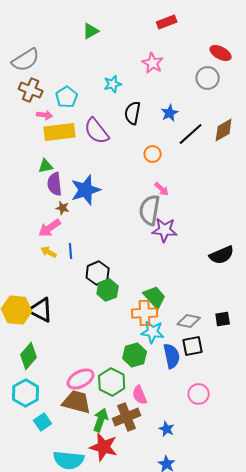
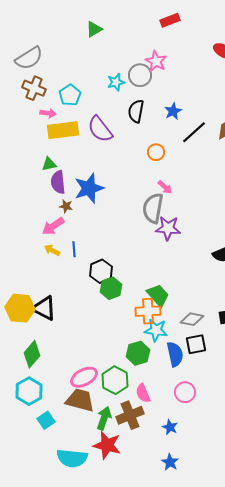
gray circle: (208, 78) -> (140, 75), moved
pink circle: (199, 394) -> (185, 392), moved

